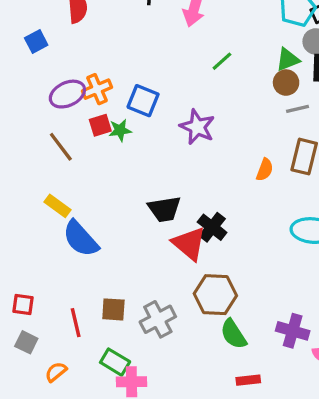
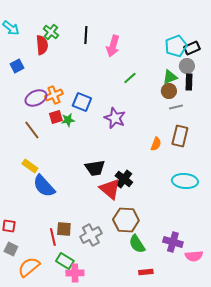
red line: (76, 323) -> (53, 237), moved
orange semicircle: (56, 372) -> (29, 267), size x1.6

